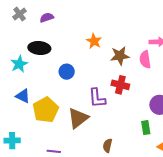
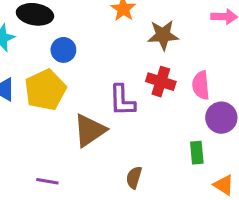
pink semicircle: (145, 59) -> (201, 85), moved
blue circle: (67, 72) -> (63, 50), moved
yellow pentagon: (46, 110) -> (45, 90), moved

